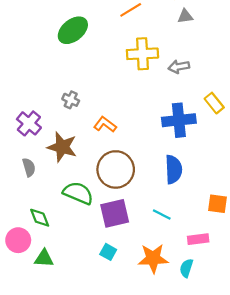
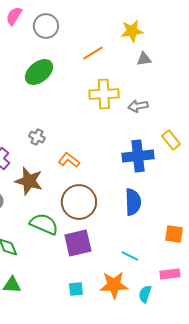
cyan line: (162, 214) -> (130, 256), moved
pink rectangle: (198, 239) -> (170, 274), moved
cyan square: (108, 252) -> (76, 289), moved, turned -35

